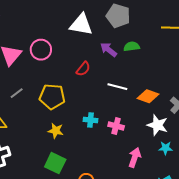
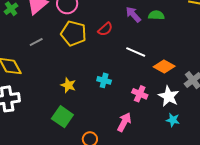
yellow pentagon: (52, 97) -> (74, 33), moved
pink cross: (116, 126) -> (140, 94), moved
pink arrow: (135, 157) -> (124, 122), moved

